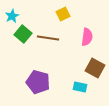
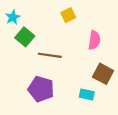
brown line: (48, 38) -> (50, 55), moved

